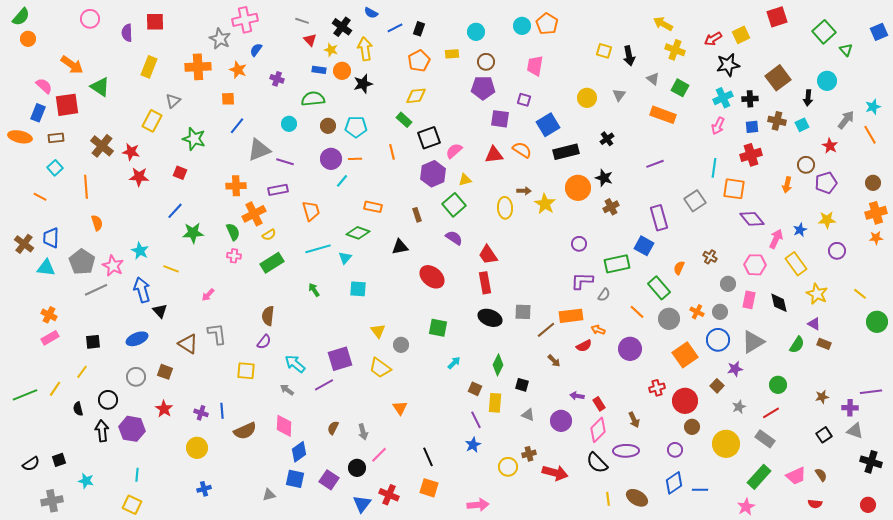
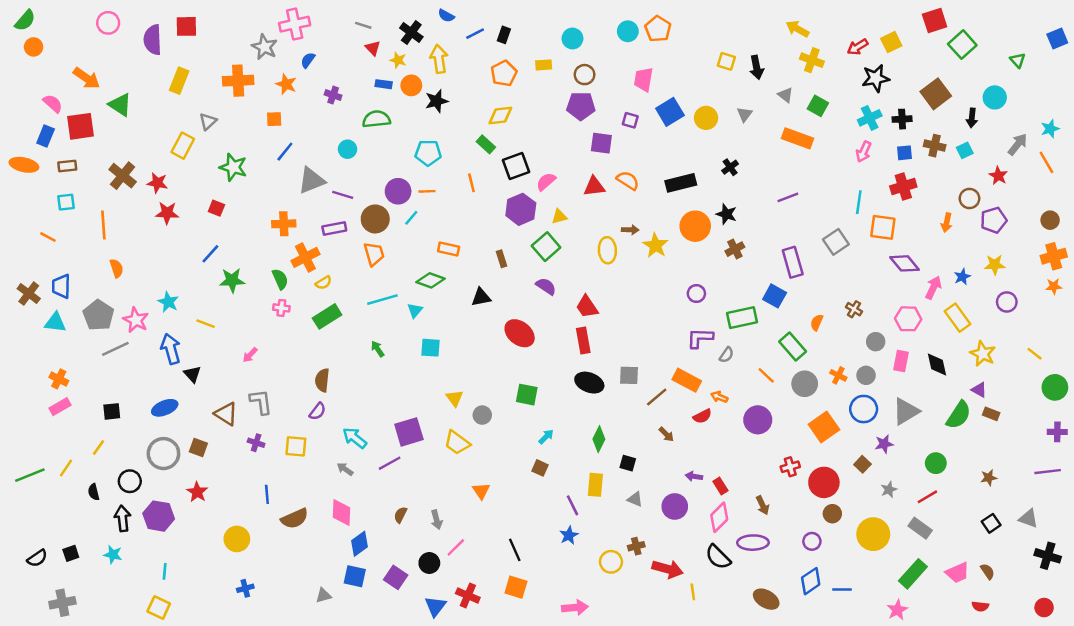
green square: (824, 32) -> (962, 45), moved
purple semicircle: (127, 33) -> (153, 40), size x1.4
blue square: (548, 125) -> (670, 112), moved
brown circle: (328, 126) -> (375, 219), moved, size x1.5
cyan square: (55, 168) -> (66, 202), turned 35
orange rectangle: (571, 316) -> (687, 380), turned 35
green semicircle: (797, 345) -> (959, 415), size x1.4
gray circle: (136, 377) -> (163, 454), size x1.4
brown square: (475, 389) -> (540, 468), moved
purple cross: (850, 408) -> (1057, 432), moved
purple cross: (201, 413) -> (256, 443), moved
cyan star: (86, 481) -> (113, 555), moved
yellow line: (608, 499) -> (693, 592), moved

